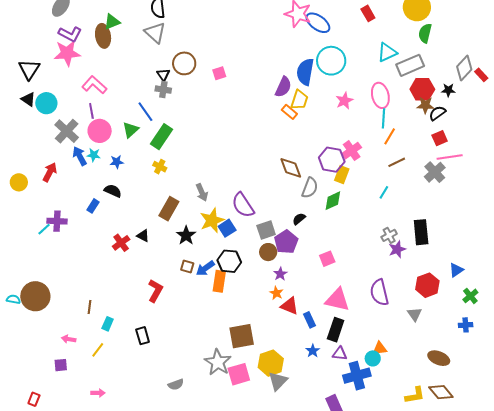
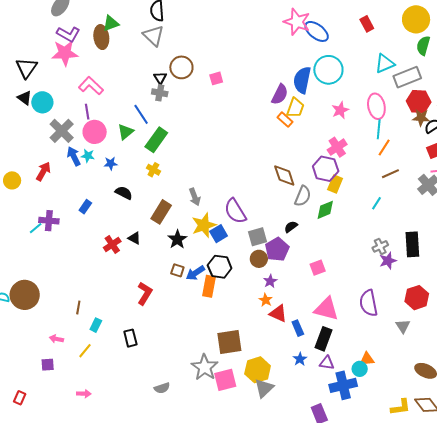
pink cross: (352, 151) -> (337, 147), moved
black semicircle: (113, 191) -> (124, 193), moved

